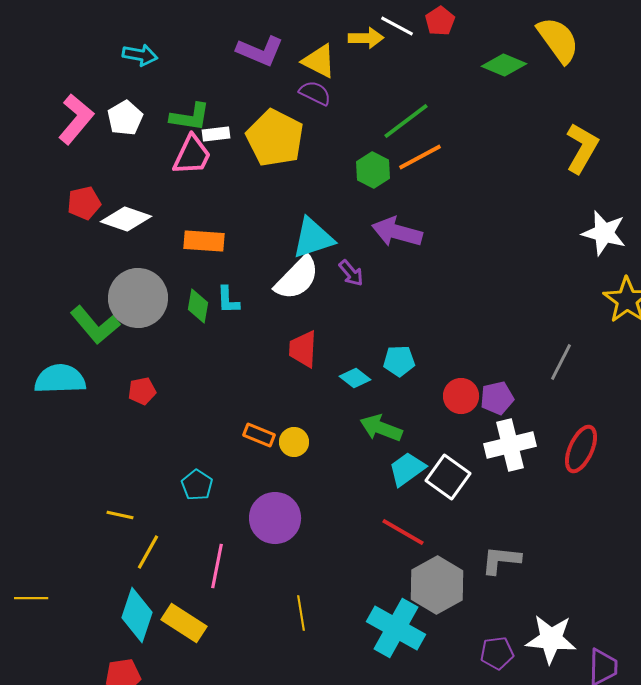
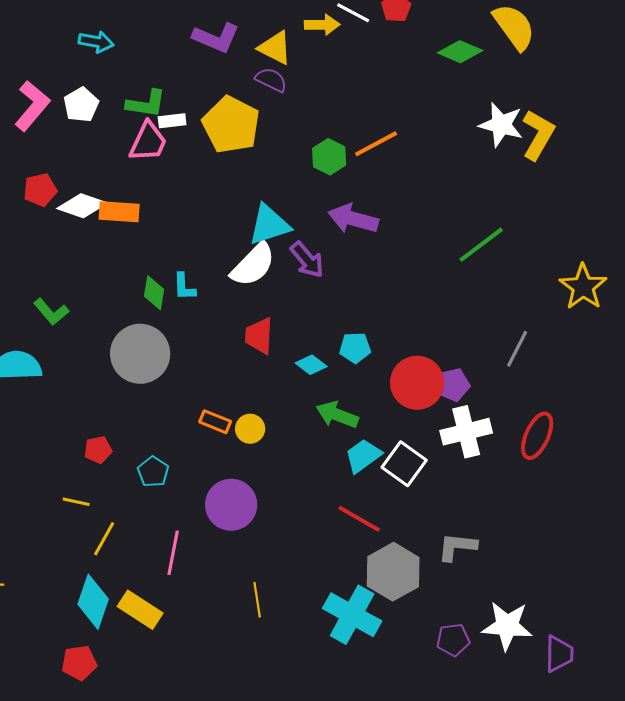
green line: (406, 121) -> (481, 245), moved
white star: (604, 233) -> (501, 125), moved
orange rectangle: (204, 241) -> (119, 212), moved
purple arrow: (351, 273) -> (307, 260), size x1.4
gray circle: (138, 298) -> (140, 354), moved
green L-shape: (95, 325) -> (51, 312), size x0.7
red pentagon: (142, 391) -> (98, 450), moved
red circle: (461, 396) -> (417, 383), size x1.5

